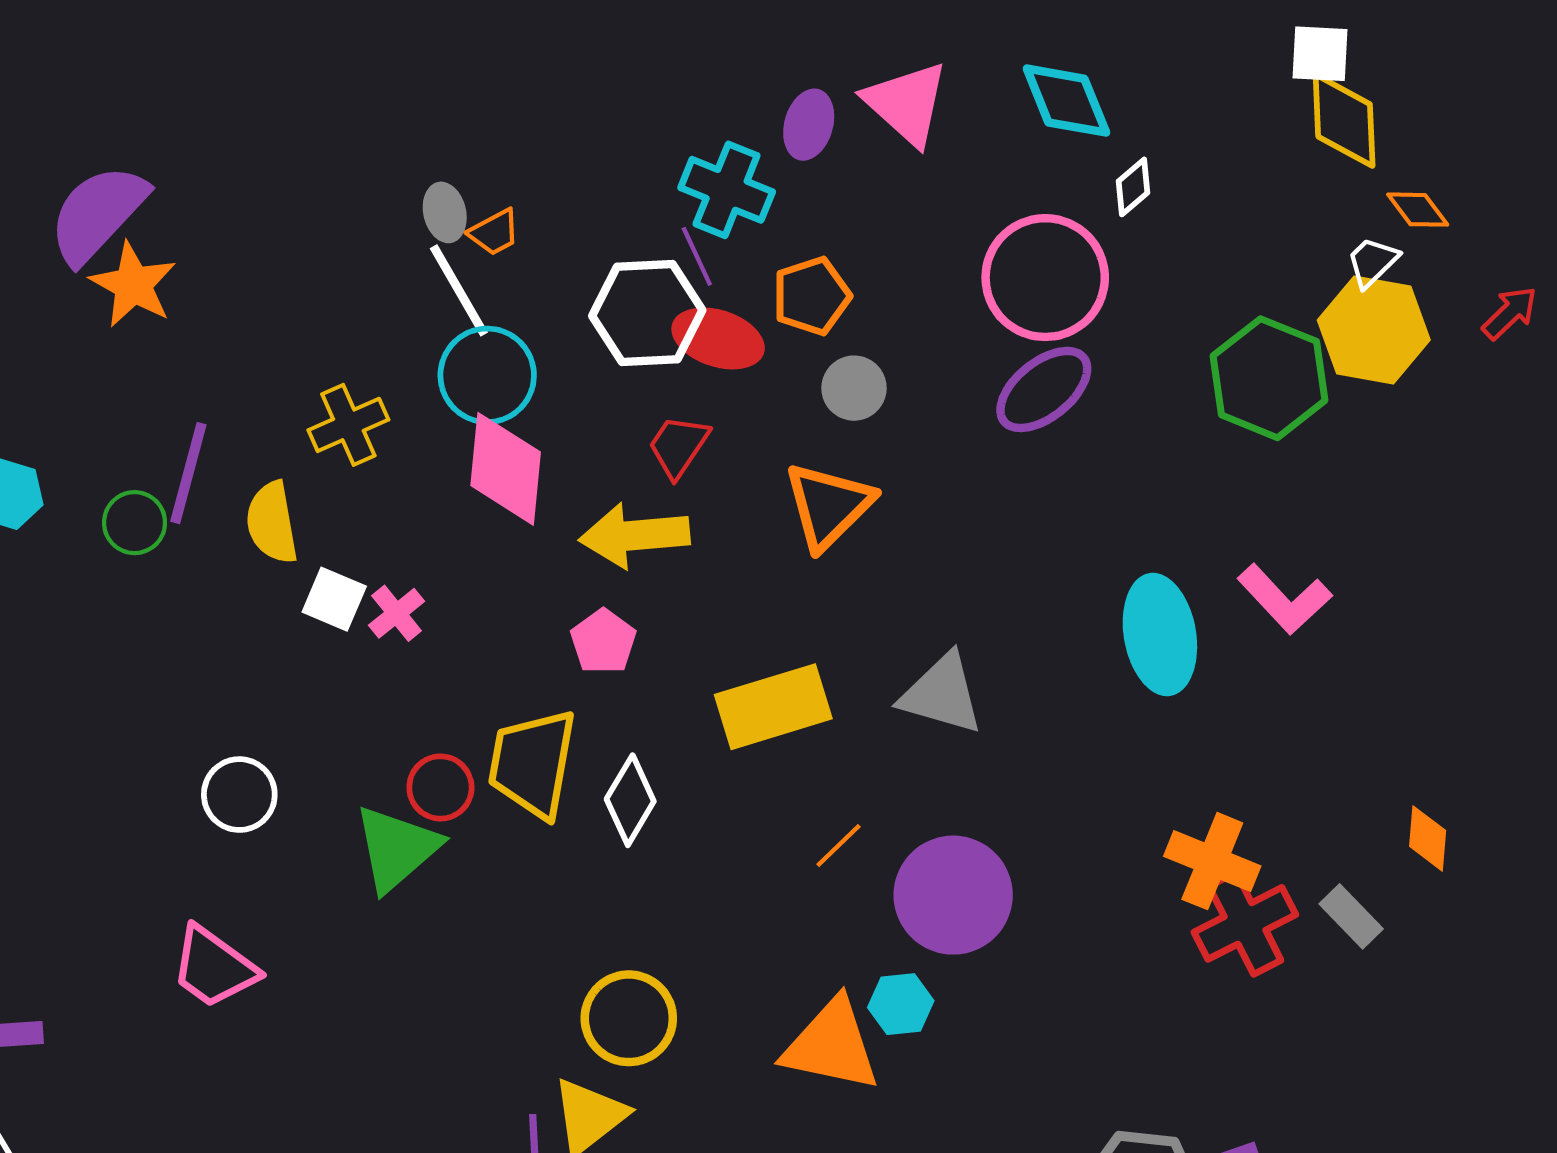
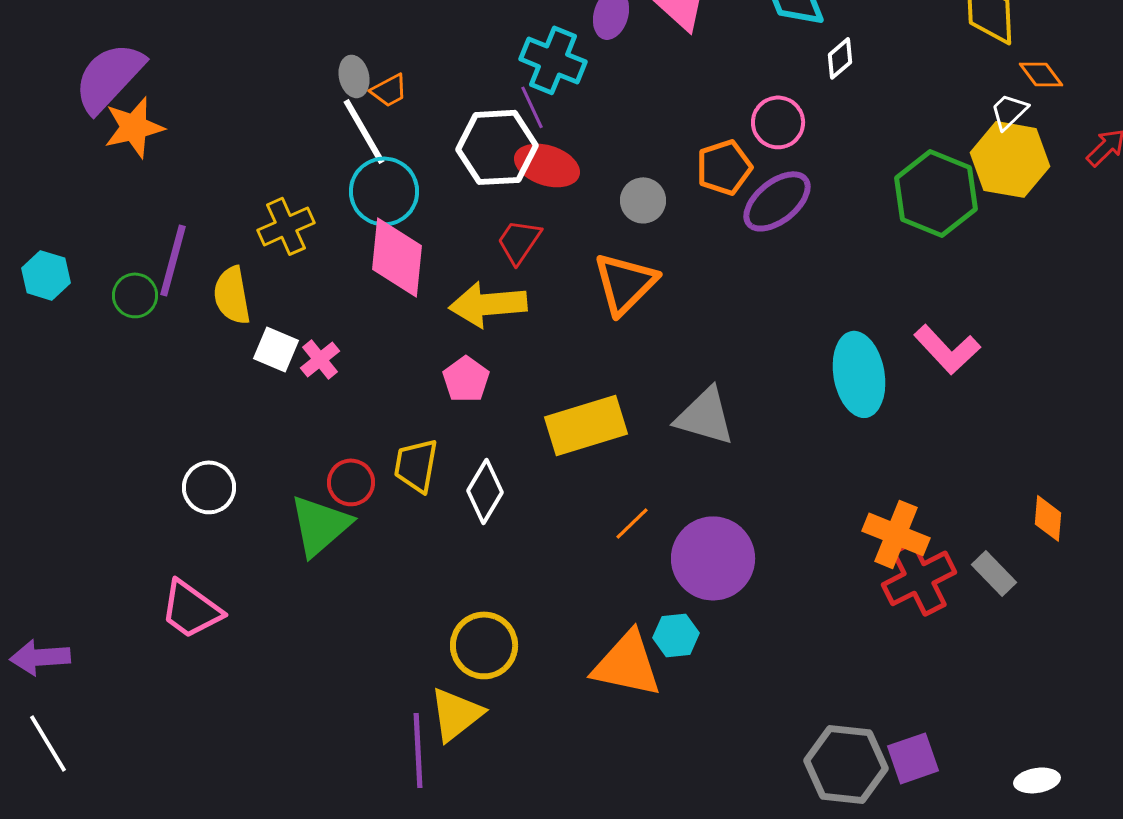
pink circle: (1045, 278) -> (778, 122), size x0.6
orange star: (133, 285) -> (134, 127), turned 30
orange pentagon: (812, 296) -> (724, 167), moved
yellow trapezoid: (533, 763) -> (416, 465), size x0.7

